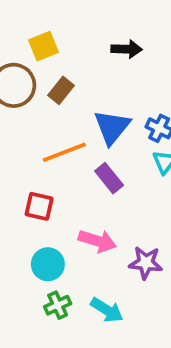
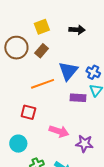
yellow square: (44, 46) -> (42, 27), moved
purple rectangle: (109, 178) -> (78, 98), moved, turned -49
cyan circle: (48, 264) -> (18, 144), moved

